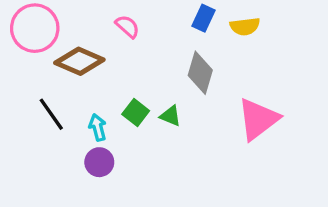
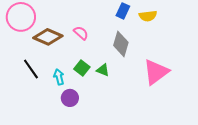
pink semicircle: (127, 26) -> (81, 33), moved
purple circle: (99, 162) -> (70, 98), moved

